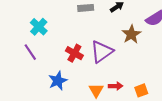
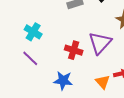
blue star: (58, 81) -> (63, 81), turned -30

